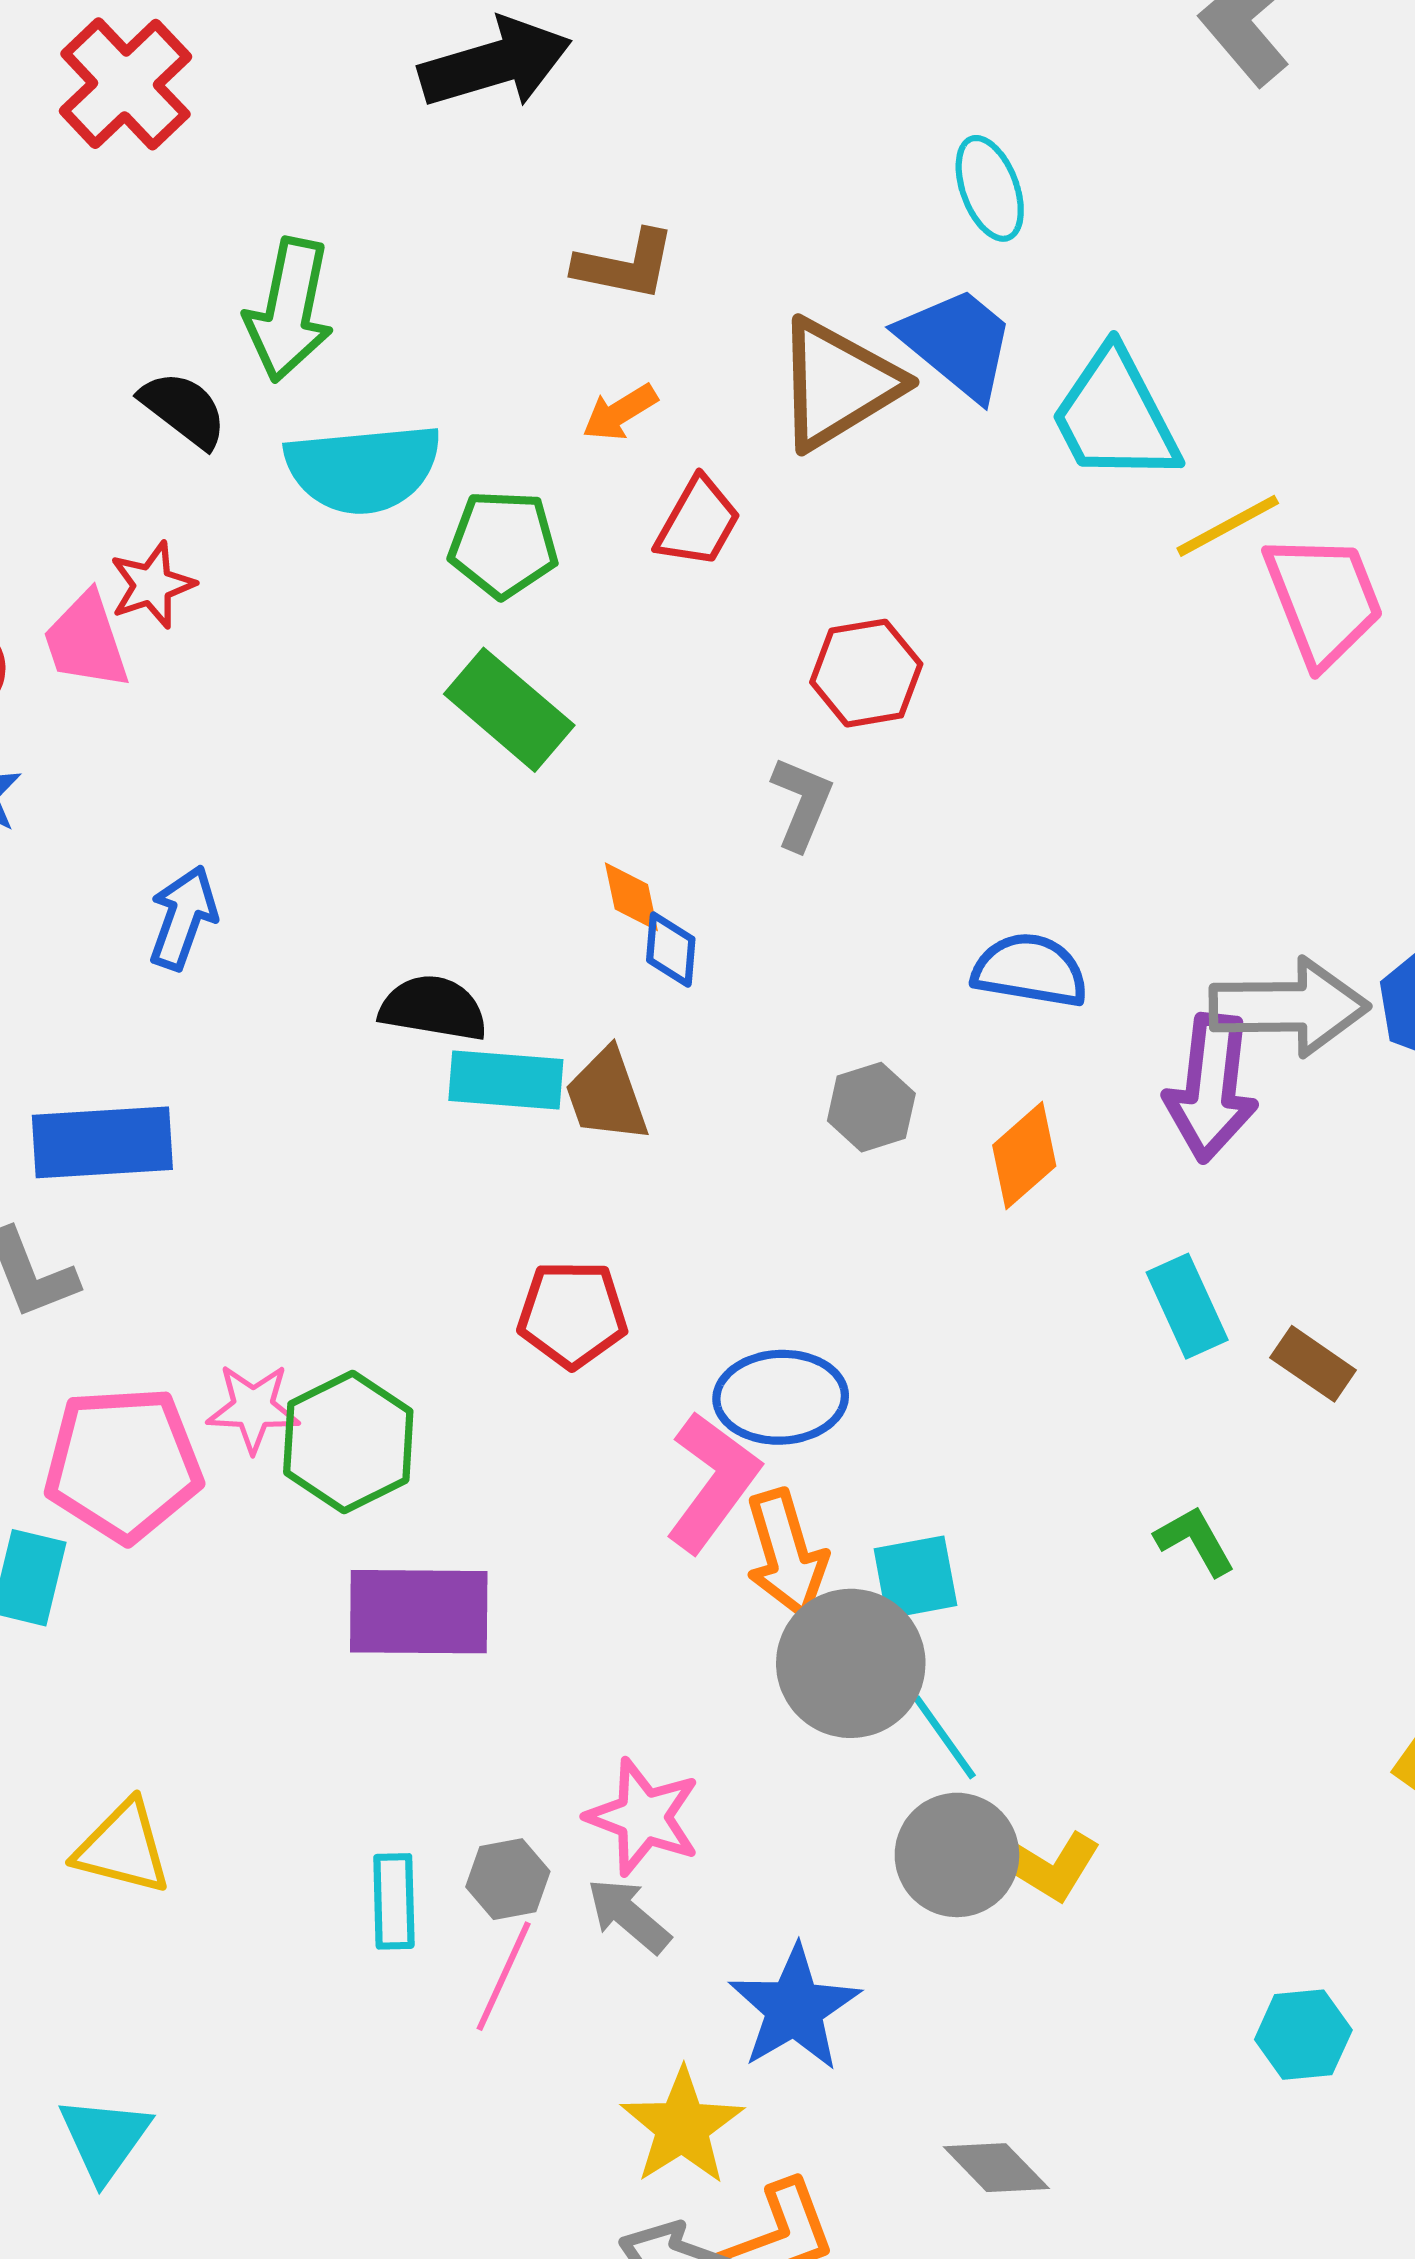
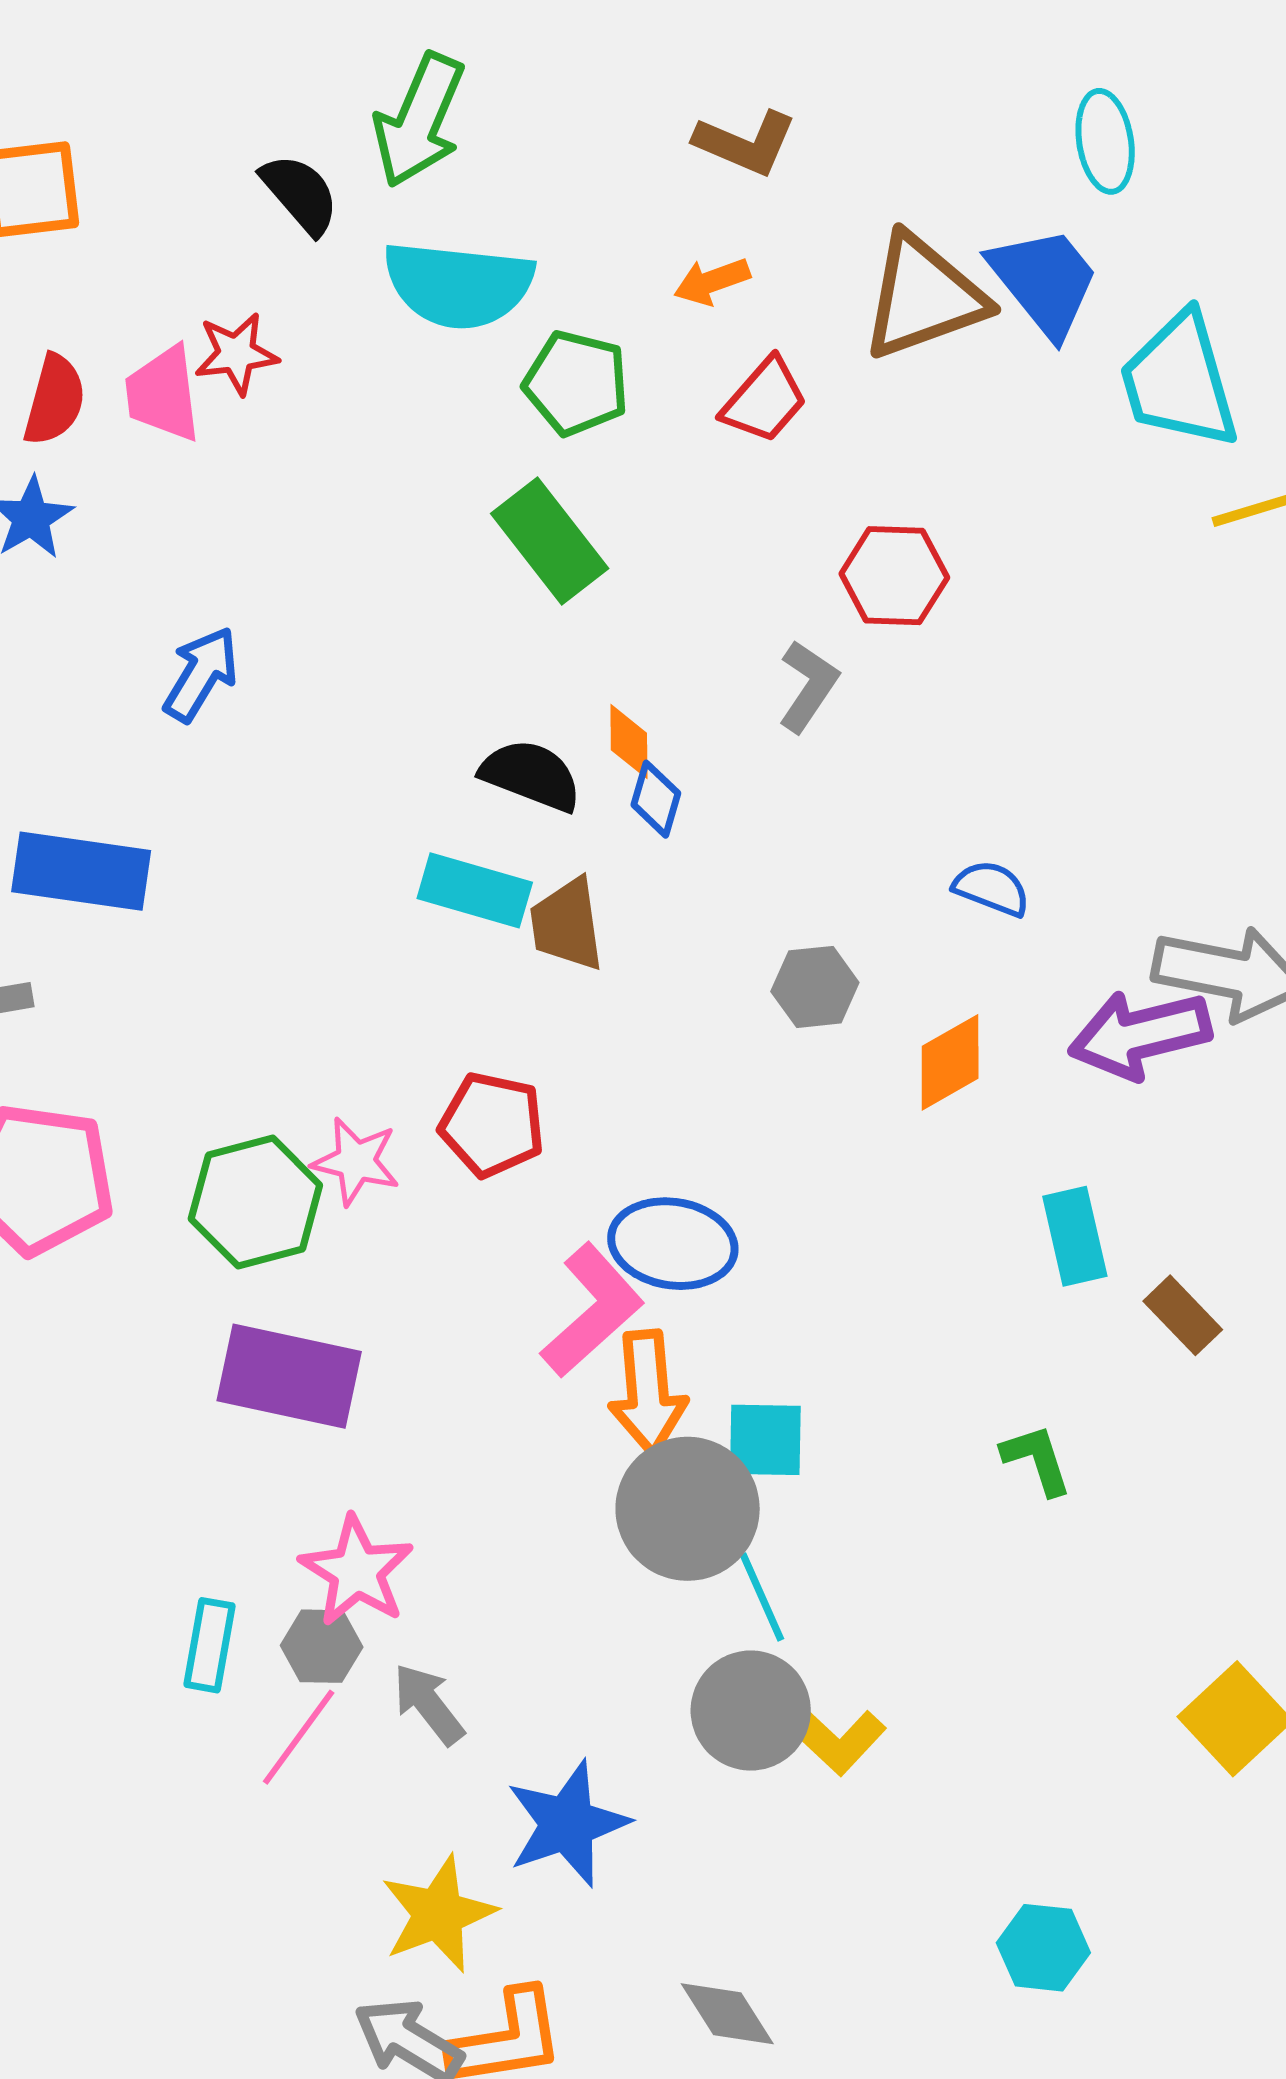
blue semicircle: (1030, 970) -> (992, 888), size x0.7
black semicircle: (433, 1008) -> (531, 775), moved
purple arrow: (1211, 1088) -> (1140, 1035), turned 58
pink star: (253, 1408) -> (356, 1161), moved
pink star: (643, 1817) -> (357, 1571), moved

